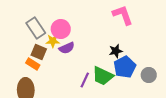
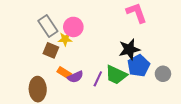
purple semicircle: (67, 48) -> (75, 77), moved
black star: (116, 51) -> (129, 49), size x1.5
orange rectangle: (33, 64) -> (64, 73), moved

